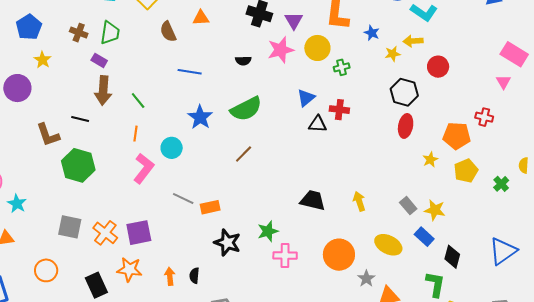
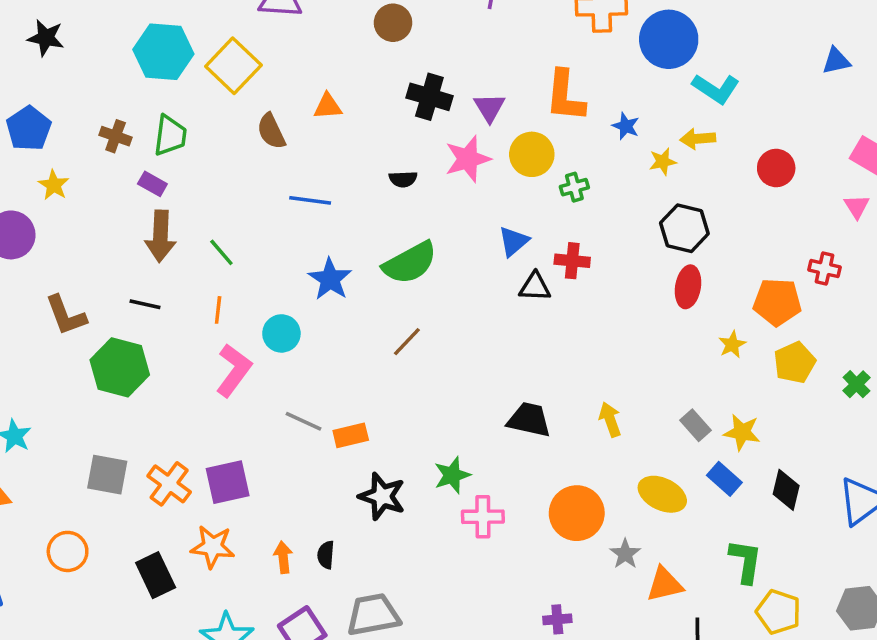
red circle: (438, 67) -> (776, 168), moved
black line: (80, 119) -> (145, 304), moved
black diamond: (452, 257) -> (786, 490), moved

